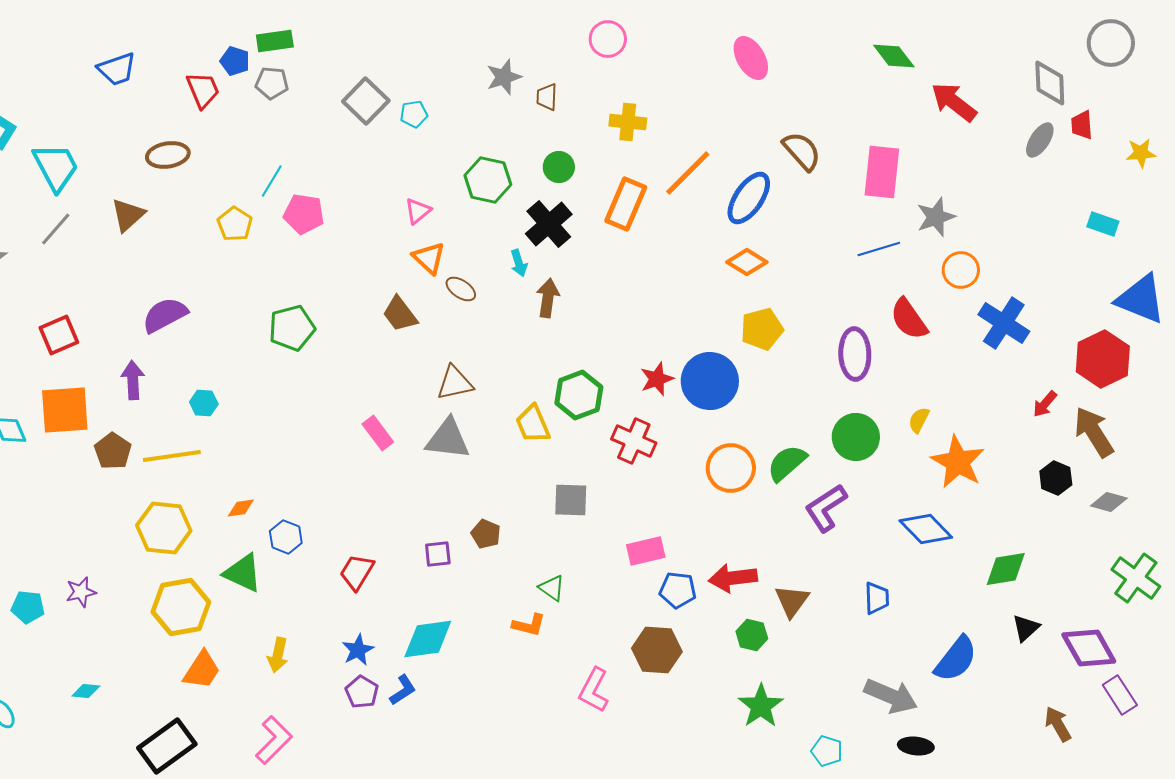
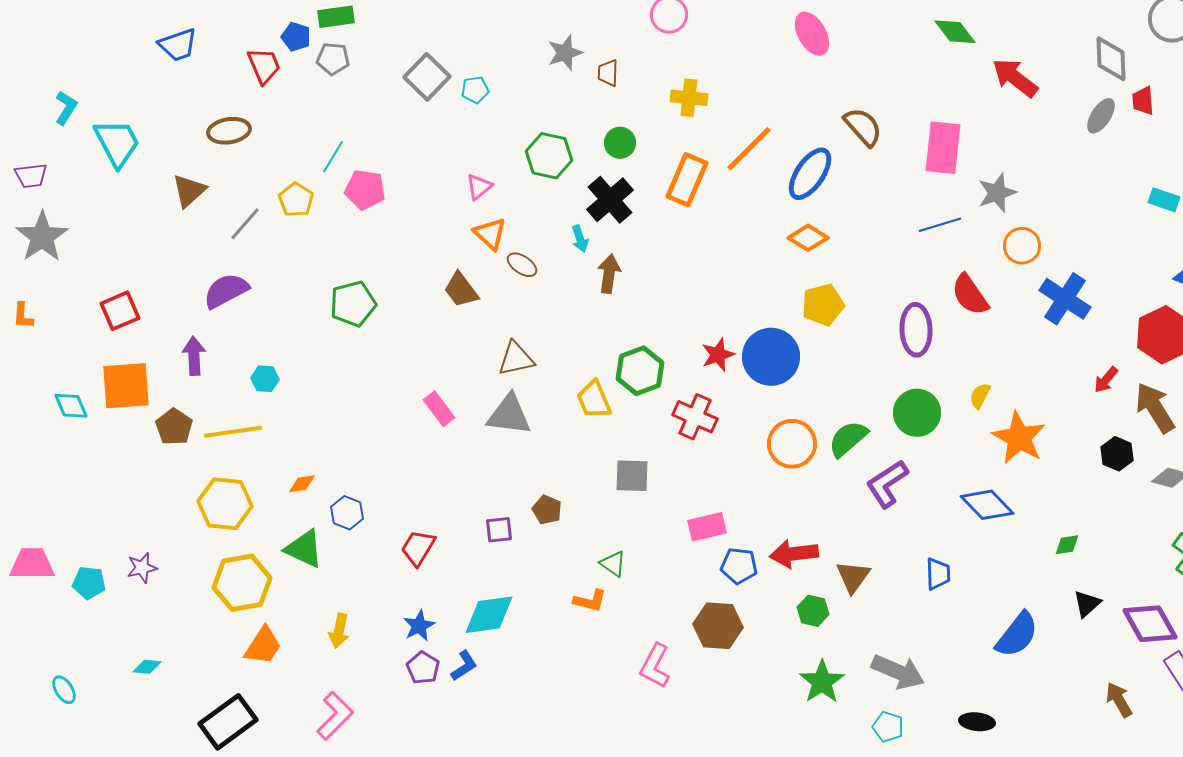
gray line: (56, 229) -> (245, 224), moved
green diamond: (1006, 569) -> (1067, 545), size x0.6
gray arrow: (891, 696) -> (898, 672), moved

